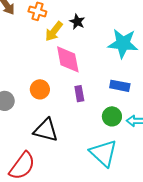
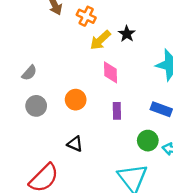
pink diamond: (68, 59) -> (110, 72), size x0.7
black triangle: (46, 130) -> (75, 144), size x0.6

